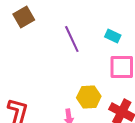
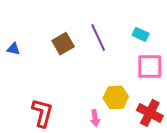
brown square: (24, 17) -> (63, 44), moved

